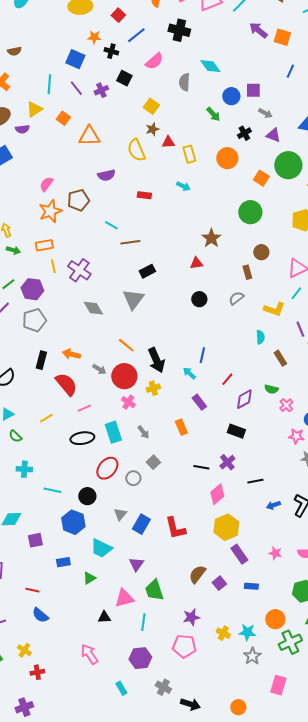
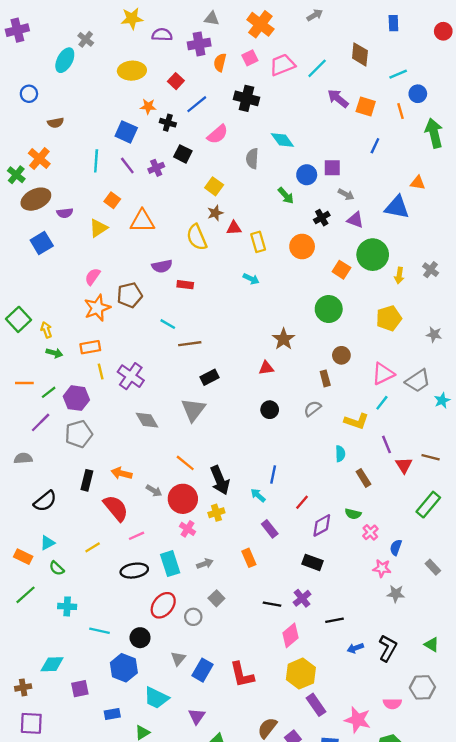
yellow triangle: (34, 109) -> (98, 228), moved
red rectangle: (144, 195) -> (185, 285), moved
gray arrow: (143, 432) -> (205, 564), turned -72
pink star: (275, 553) -> (358, 720), moved, size x1.6

